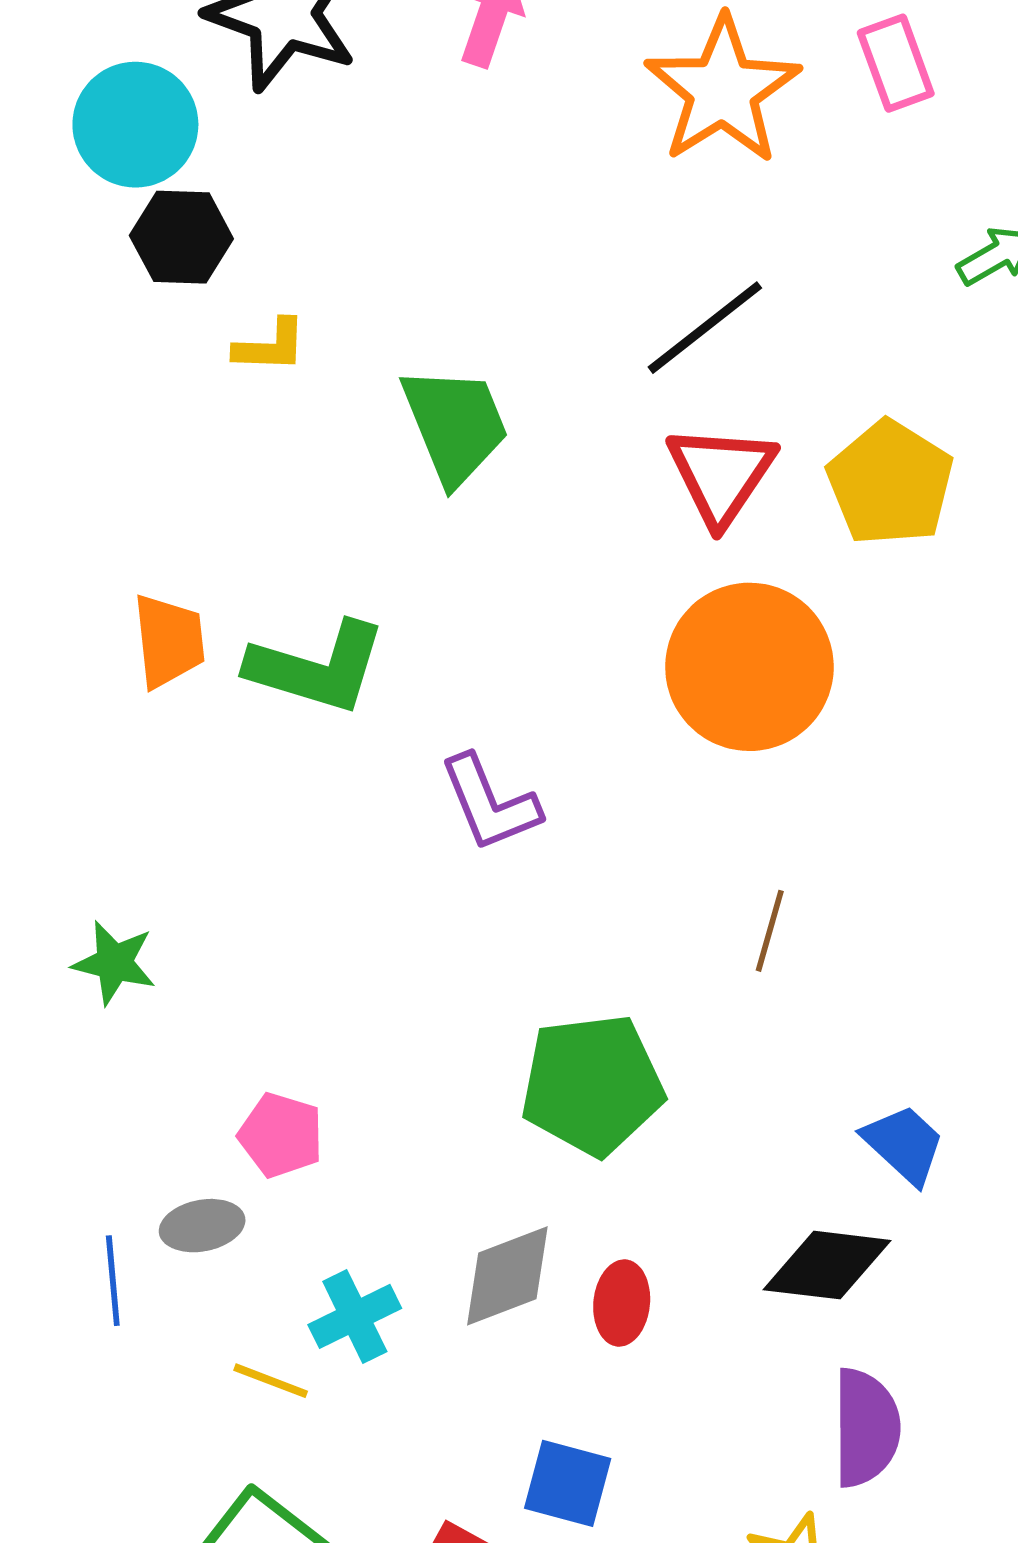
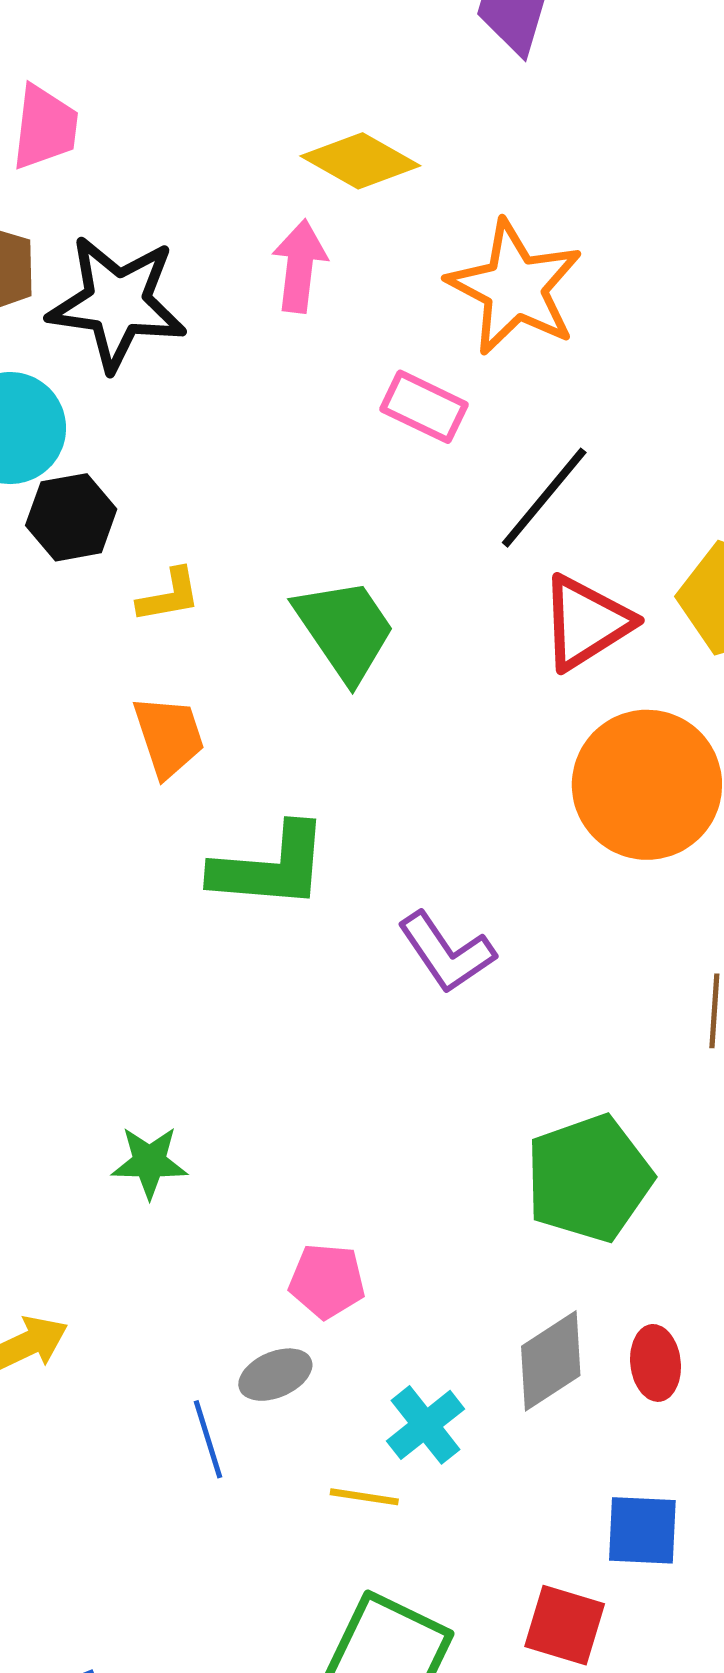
pink rectangle: (896, 63) -> (424, 407), moved, turned -32
red triangle: (721, 474) -> (586, 622), turned 36
orange trapezoid: (169, 641) -> (169, 736), moved

